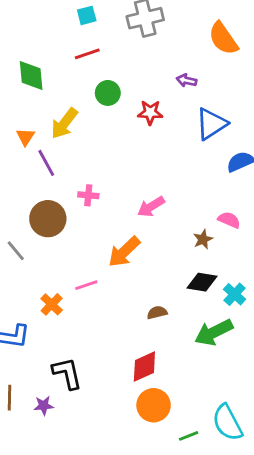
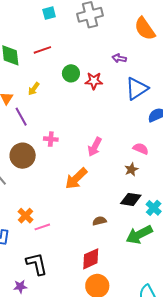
red line: (87, 54) -> (42, 50), moved
green circle: (108, 93) -> (71, 73), moved
yellow arrow: (64, 123) -> (34, 89), size x0.6
pink arrow: (151, 207) -> (95, 147), turned -30
pink semicircle: (229, 220) -> (141, 149), moved
pink line: (86, 285) -> (42, 227), moved

